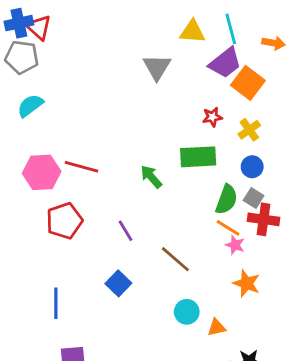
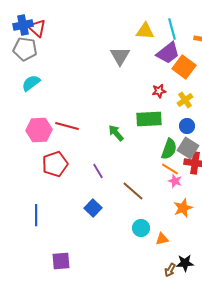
gray square: (254, 198) -> (188, 148), size x1.5
orange star: (246, 283) -> (183, 208), turned 30
blue line: (56, 303) -> (36, 215), moved

